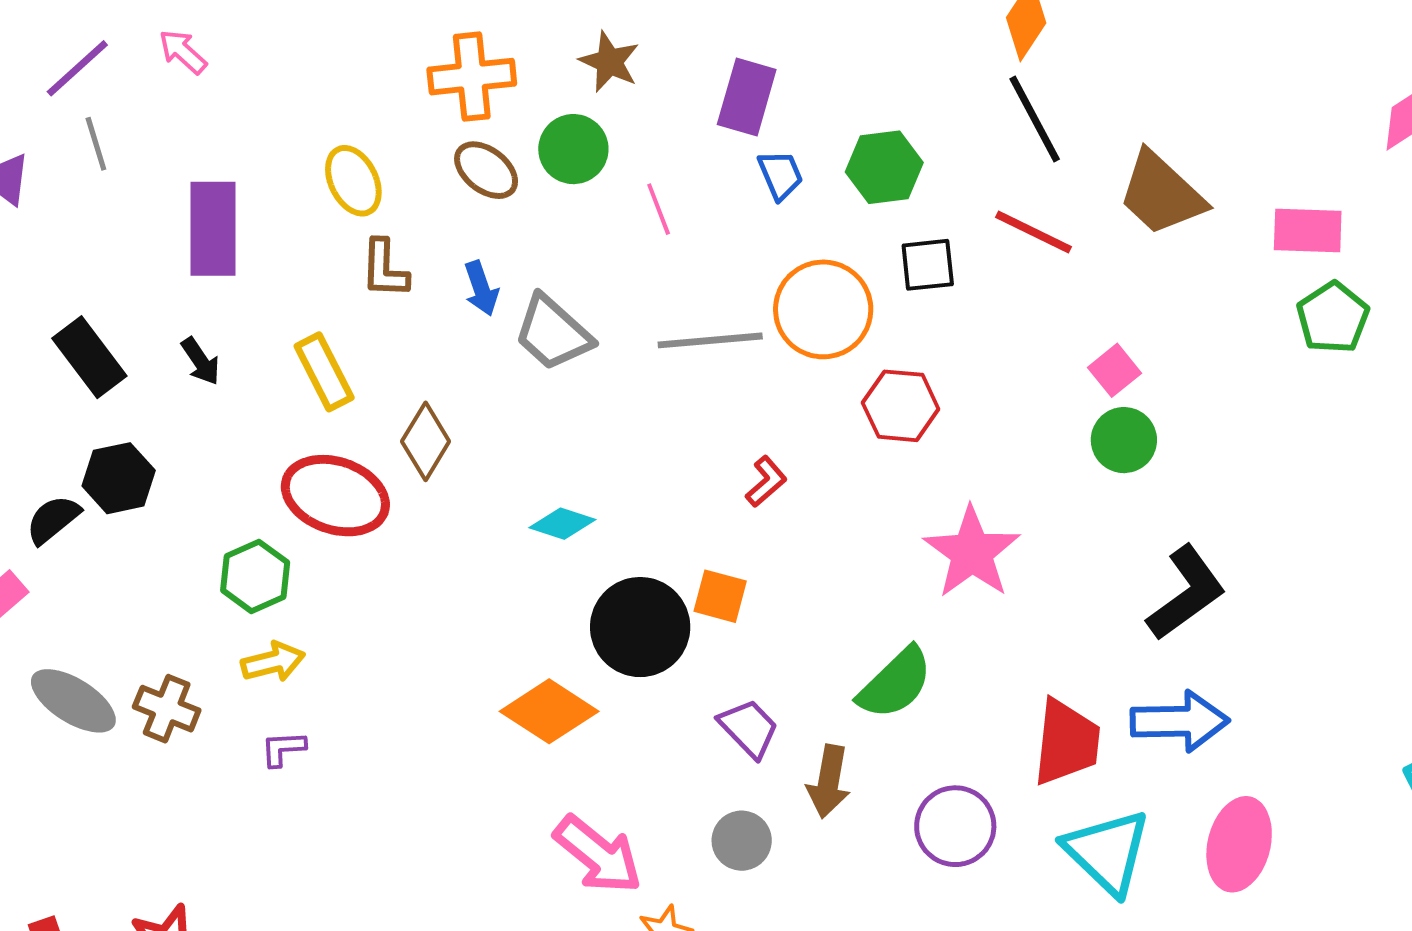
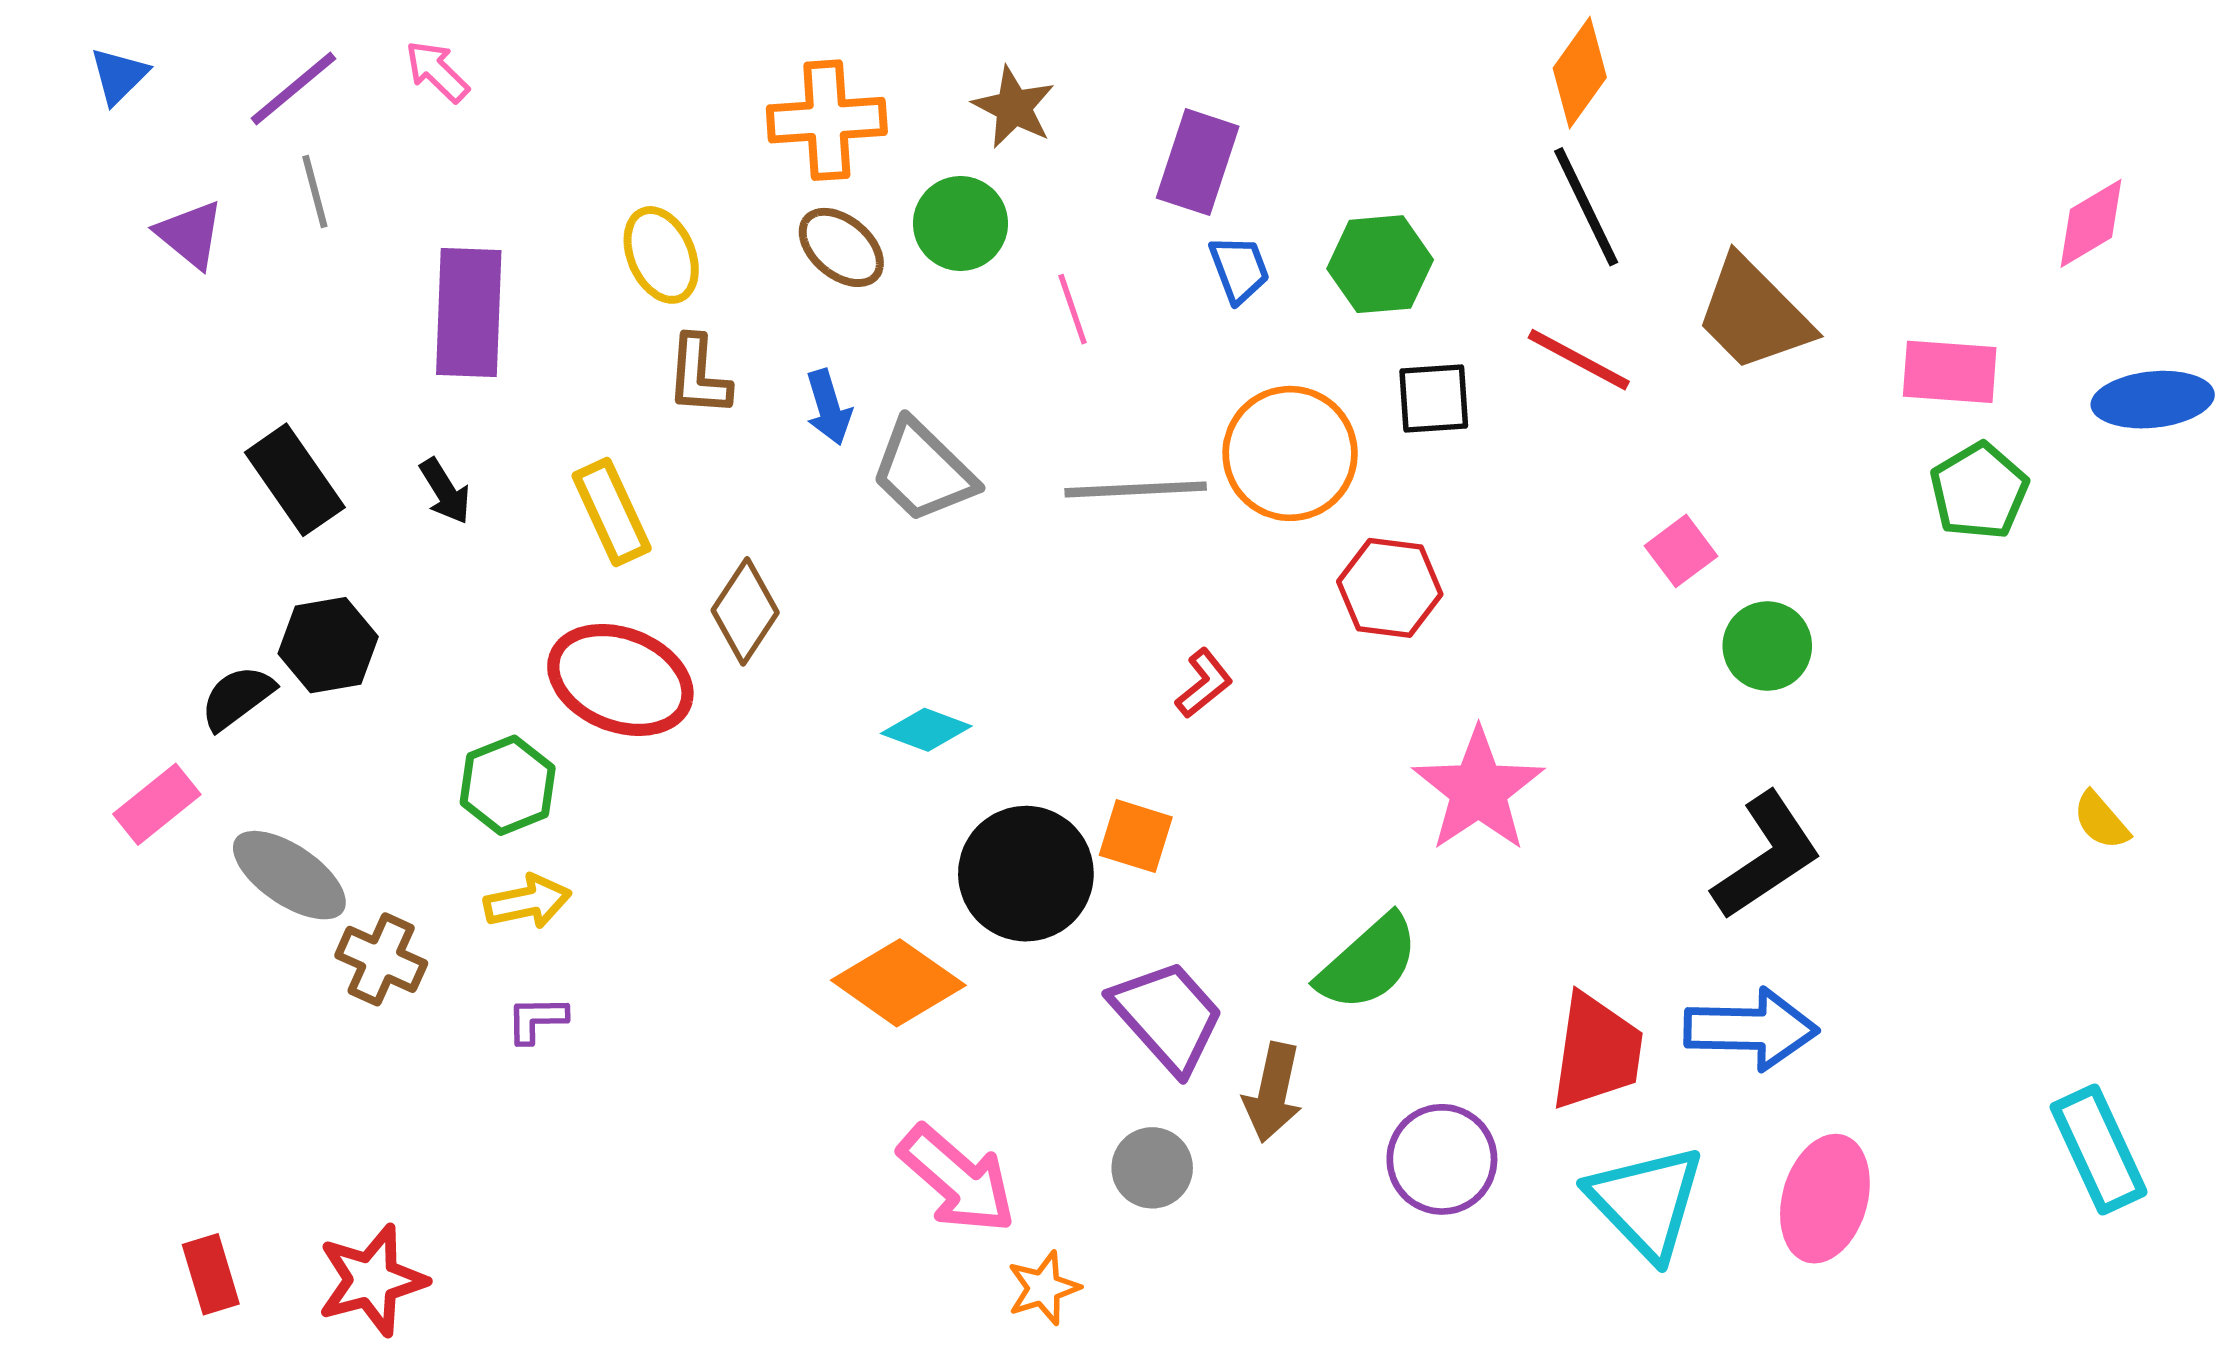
green circle: (1124, 440) -> (1767, 646), moved
gray ellipse: (73, 701) -> (289, 875), moved
purple trapezoid: (749, 728) -> (1168, 1016), size x1.4

